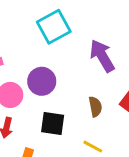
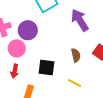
purple circle: (42, 81) -> (28, 30), moved

